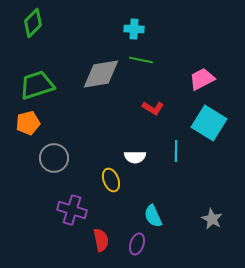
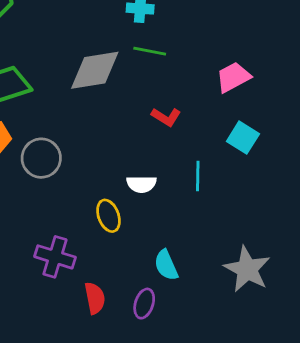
cyan square: (209, 123) -> (243, 138), size x0.7
gray circle: (54, 158) -> (41, 158), moved
gray star: (212, 219) -> (247, 269), size x1.6

